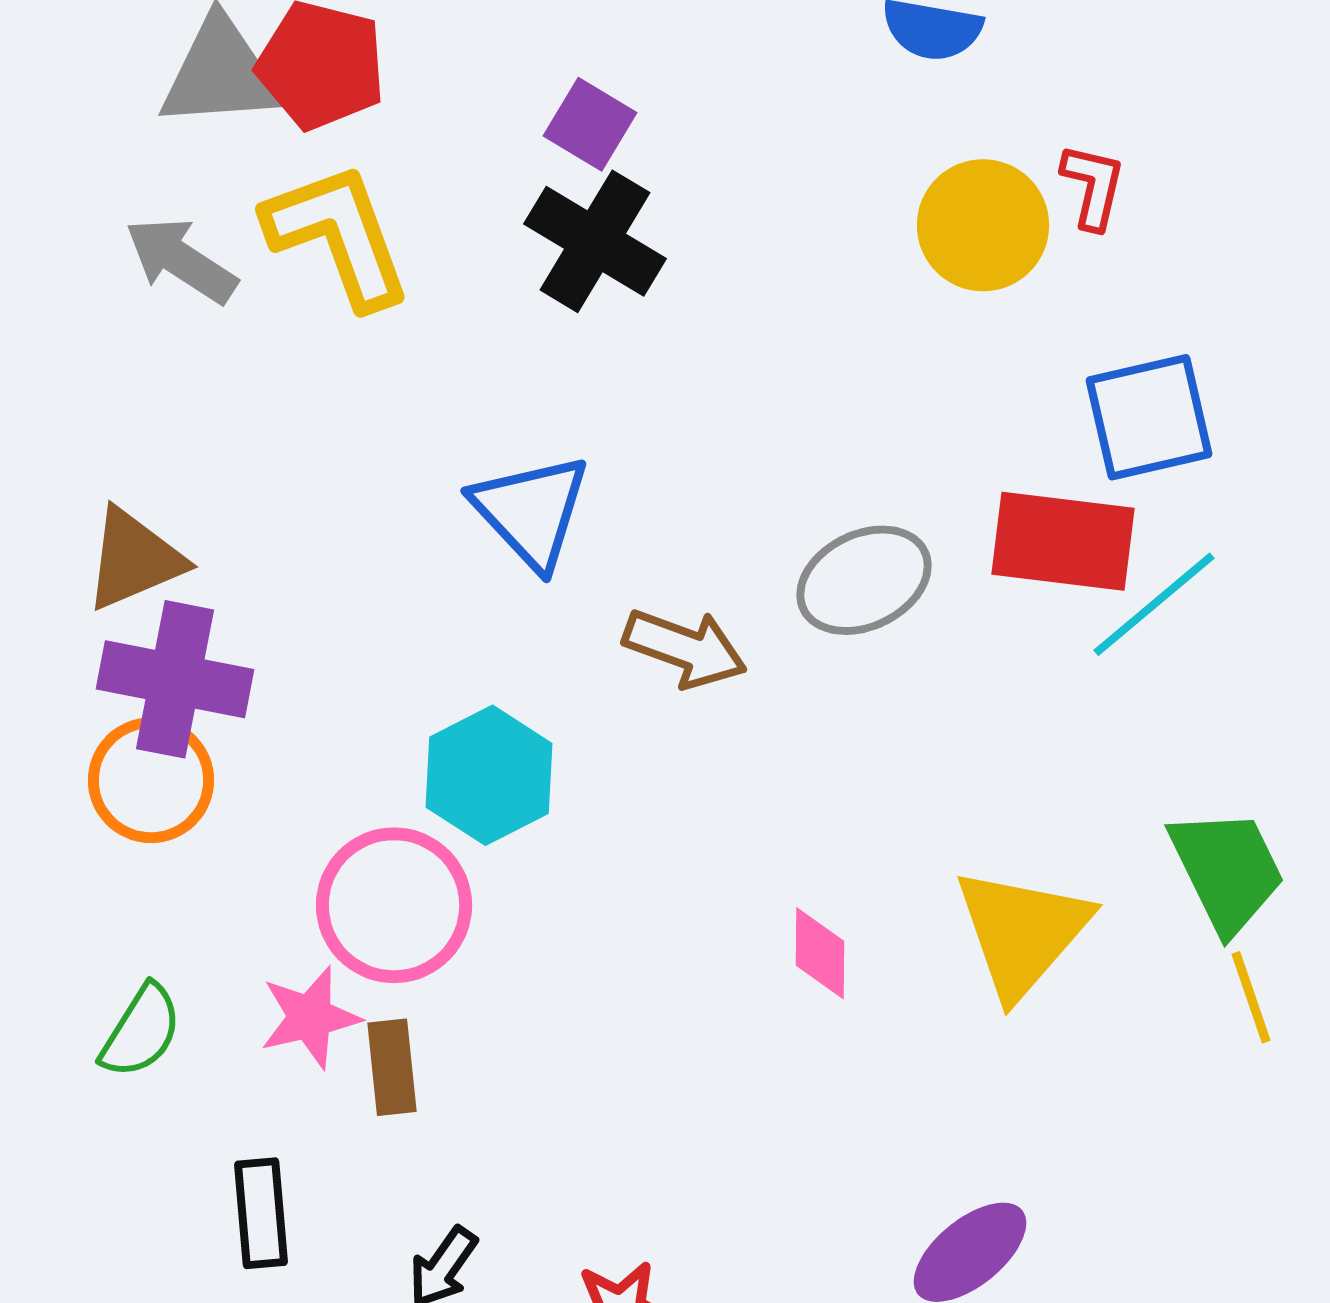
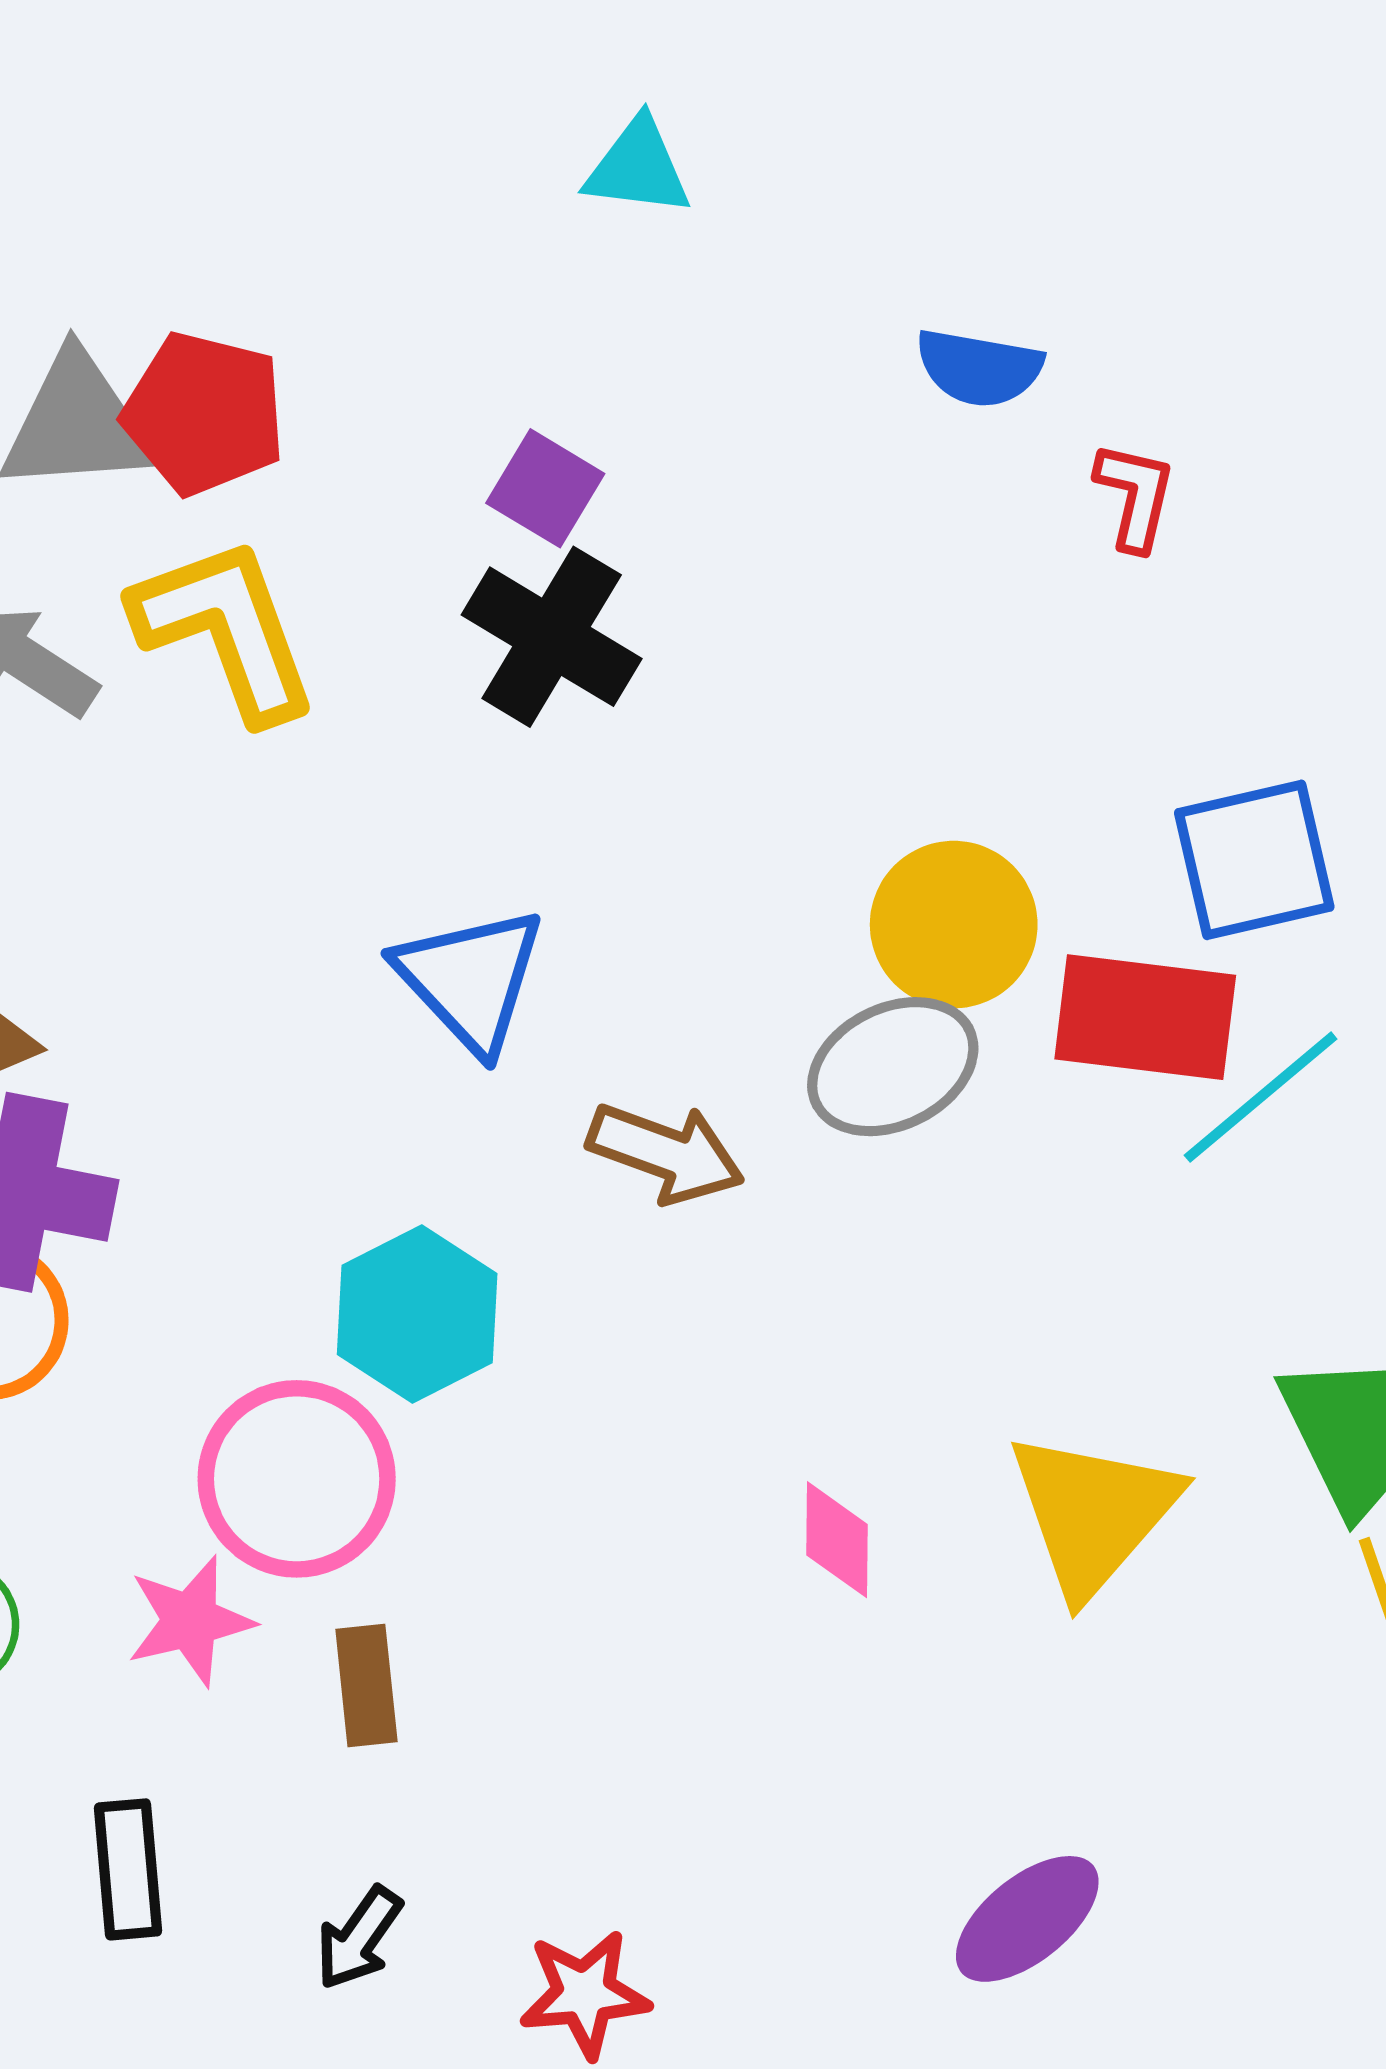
red L-shape: (1093, 186) -> (1135, 496), moved
yellow circle: (983, 225) -> (954, 925), moved
brown rectangle: (392, 1067) -> (366, 1686), moved

